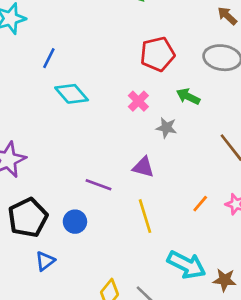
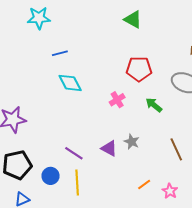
blue line: (49, 58) -> (60, 53), turned 35
gray star: (166, 128) -> (132, 142), moved
yellow line: (145, 216) -> (77, 183), moved

